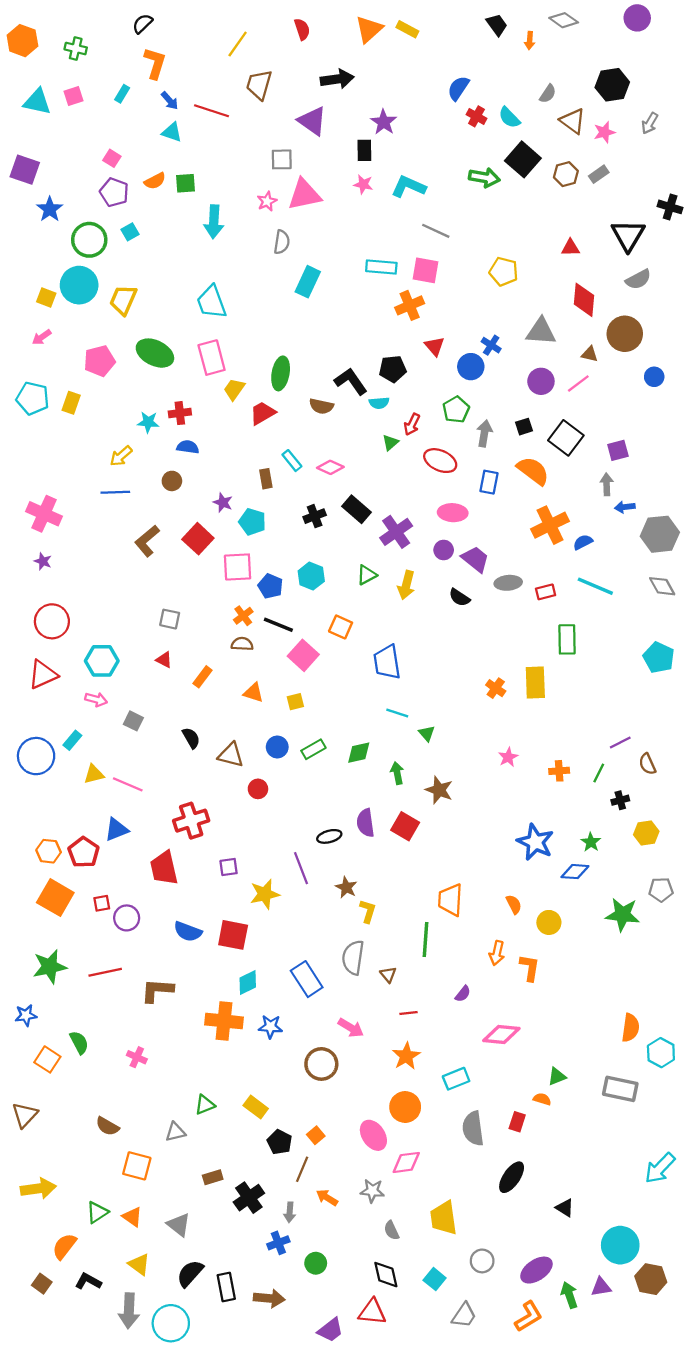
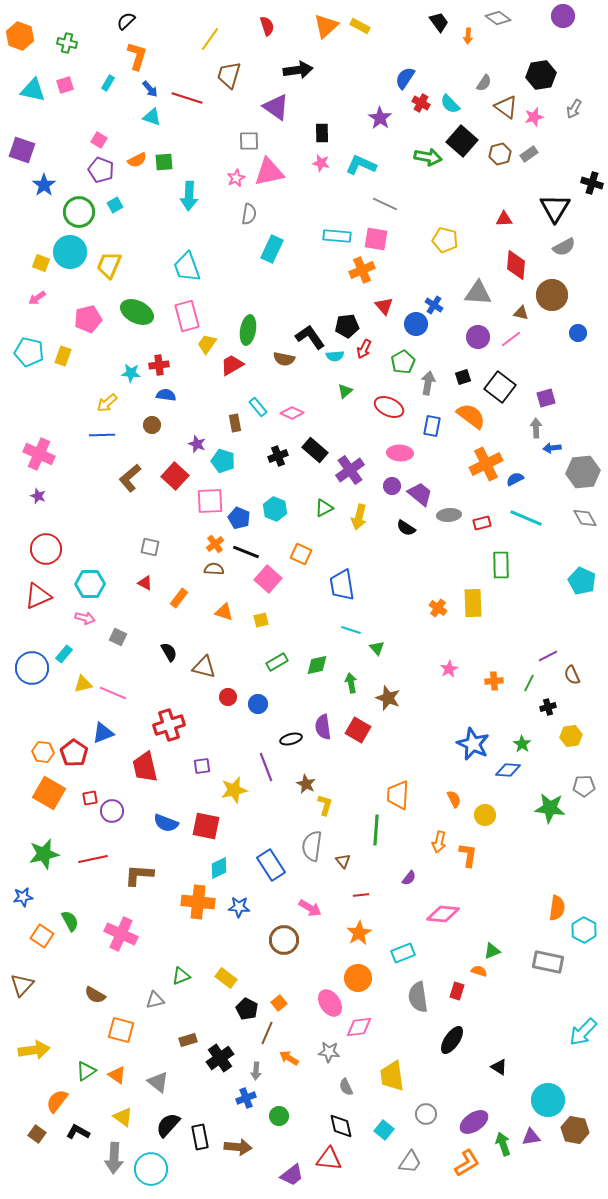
purple star: (384, 122) -> (380, 118), moved
red arrow: (412, 424) -> (364, 349), moved
blue circle: (277, 747) -> (258, 704), moved
pink cross: (137, 1057) -> (121, 934), size x1.8

